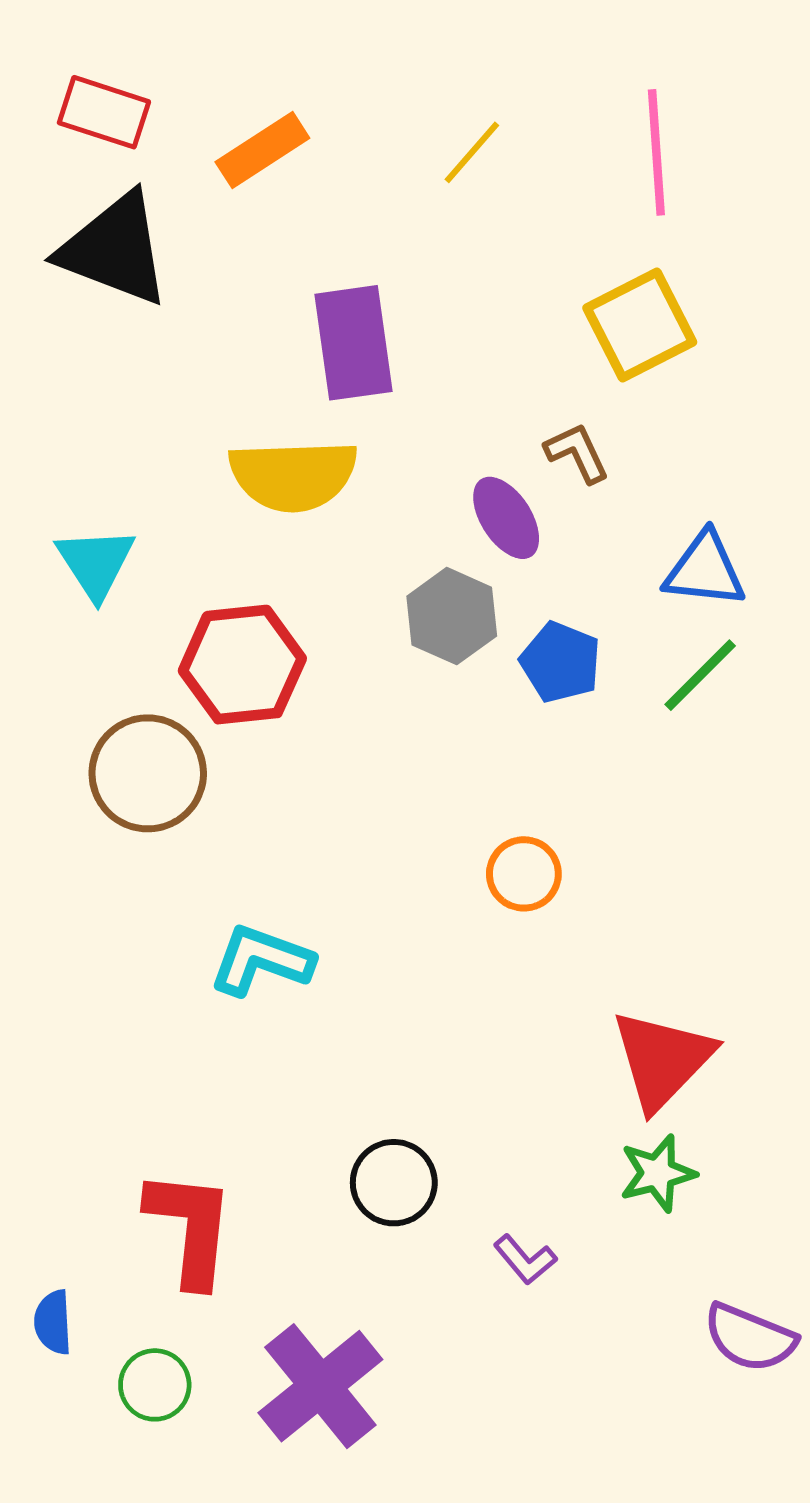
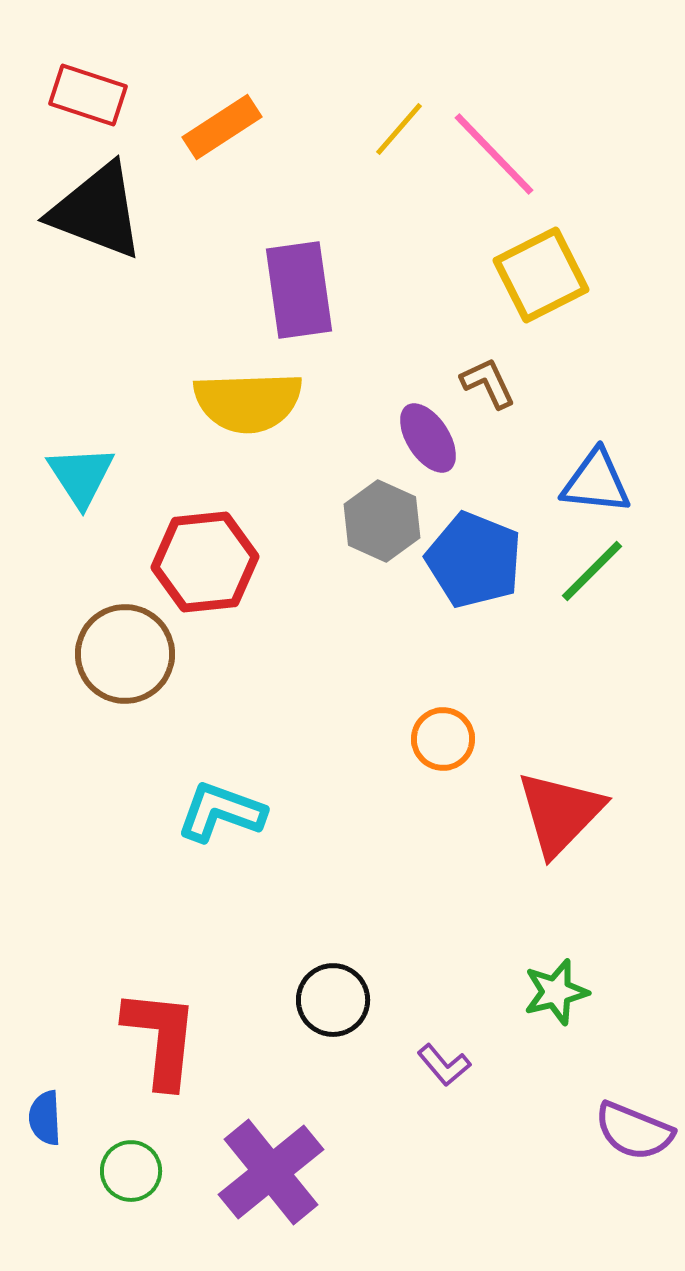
pink line: (656, 152) -> (494, 154), moved, turned -40
blue pentagon: (561, 662) -> (474, 560), size x1.4
red triangle: (662, 1060) -> (560, 813), moved

